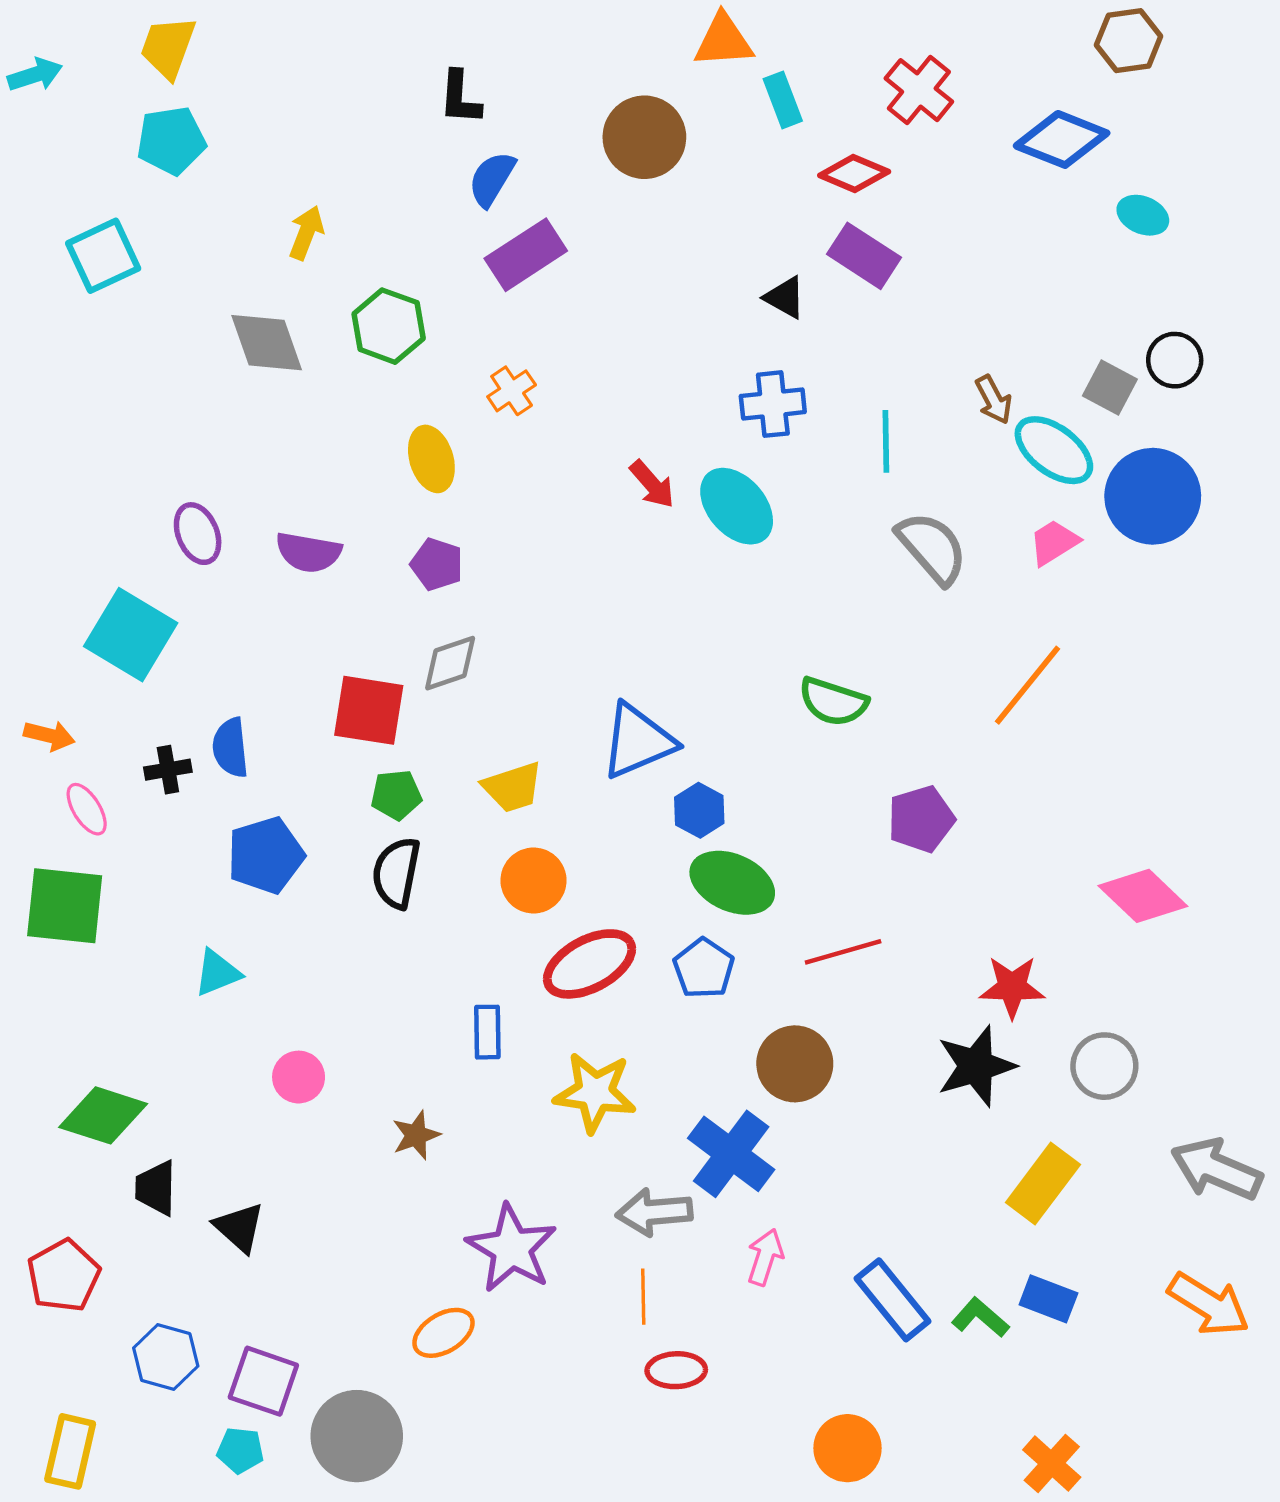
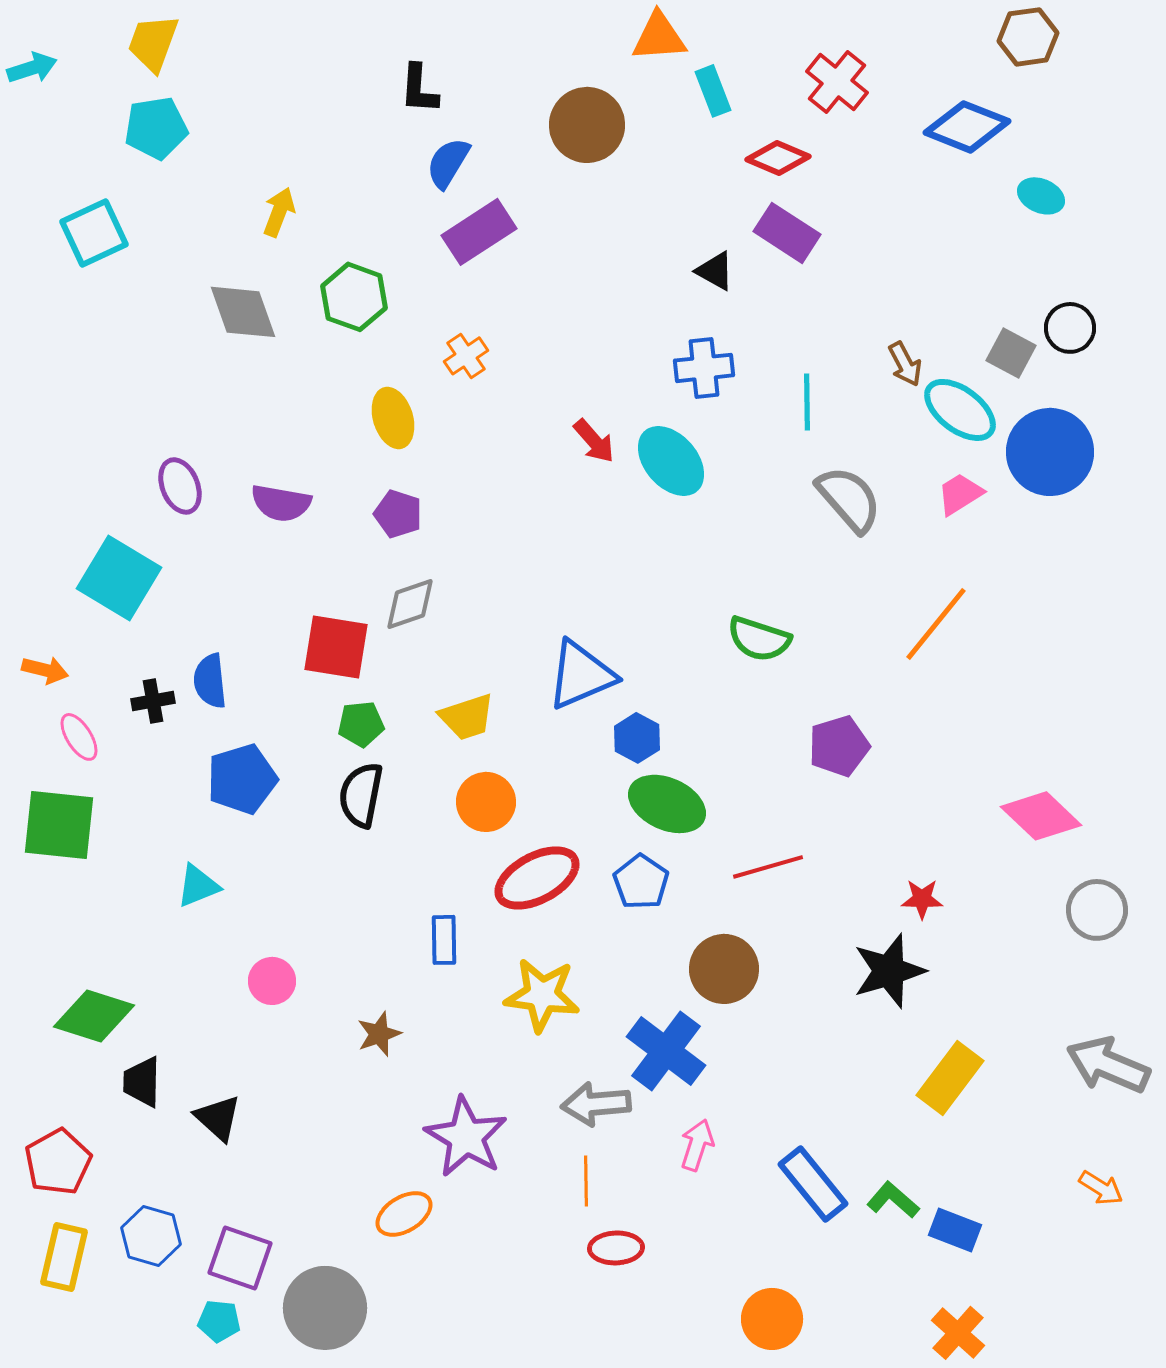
red star: (1012, 987) -> (922, 899), size x0.7
gray circle: (1104, 1066) -> (1097, 910), moved
blue rectangle: (1048, 1299) -> (955, 1230), moved
orange arrow: (1209, 1304) -> (1101, 1188), size x0.6
yellow rectangle: (70, 1451) -> (64, 1257), moved

